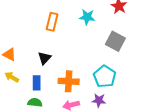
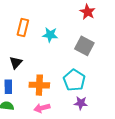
cyan star: (87, 17) -> (50, 35), moved
purple star: (99, 100) -> (81, 103), moved

